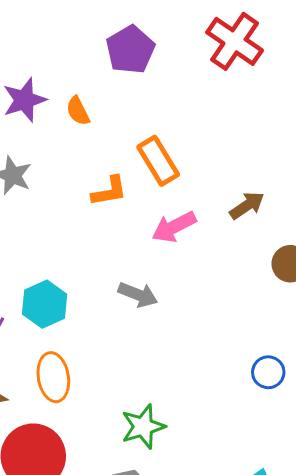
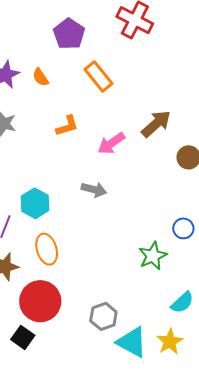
orange rectangle: (158, 161) -> (99, 76), moved
brown arrow: (247, 206) -> (156, 124), size x1.4
green star: (143, 427) -> (153, 256), moved

